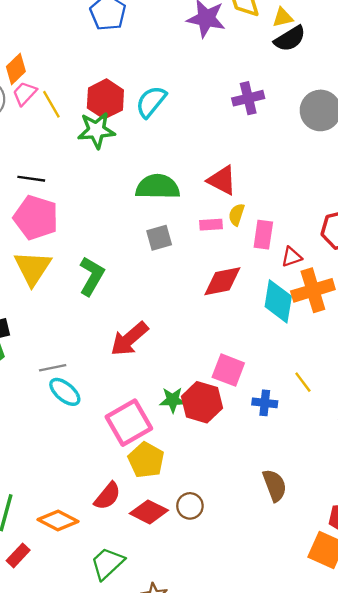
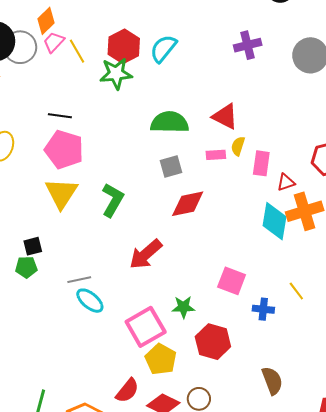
red diamond: (222, 281) -> (188, 204), moved
red hexagon: (202, 402) -> (213, 342), moved

